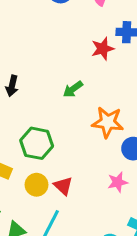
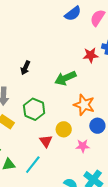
green arrow: (73, 89) -> (65, 78), size x1.5
yellow circle: (36, 185) -> (64, 129), moved

